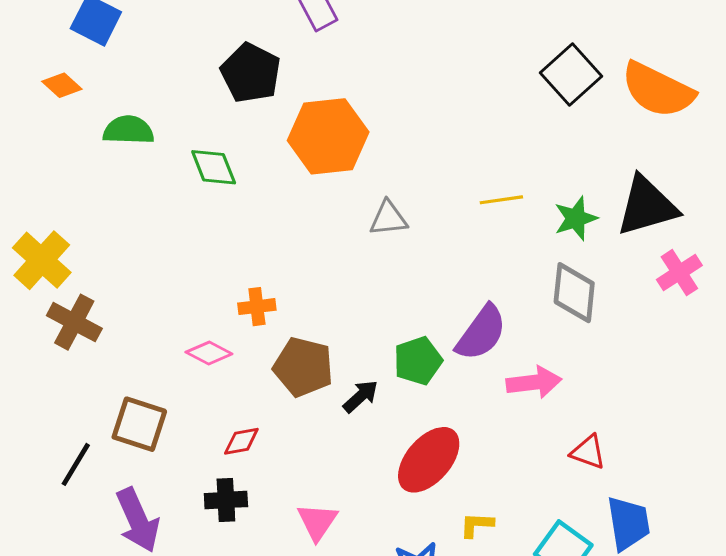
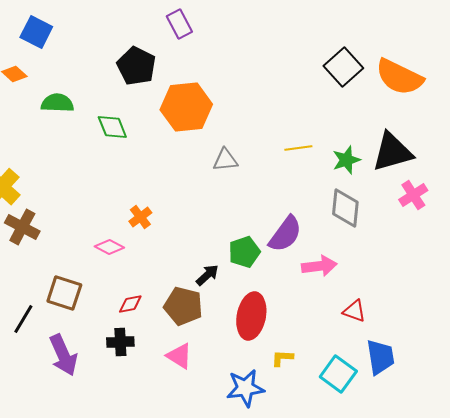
orange cross: (257, 307) -> (140, 217), turned -30
brown pentagon: (303, 367) -> (183, 306), moved
red ellipse: (429, 460) -> (251, 316), turned -30
pink triangle: (317, 522) -> (179, 356), turned -32

